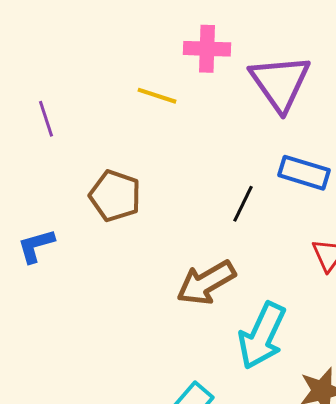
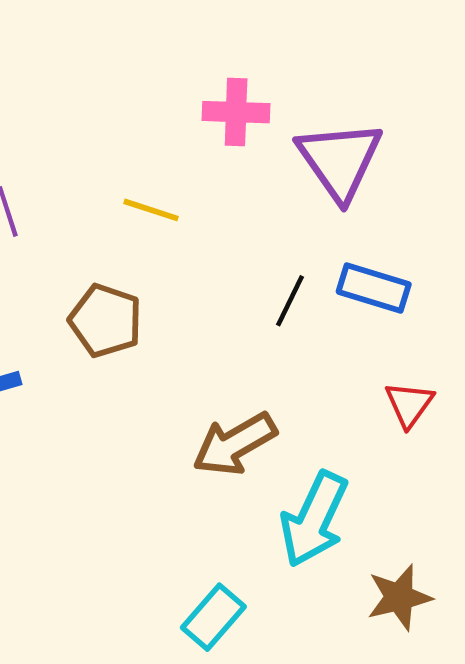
yellow line: (157, 96) -> (151, 210), moved
black line: (243, 204) -> (290, 301), moved

